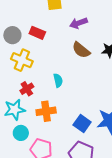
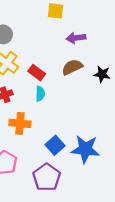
red rectangle: (37, 33) -> (37, 73), moved
brown semicircle: (81, 50) -> (72, 67), turned 102

